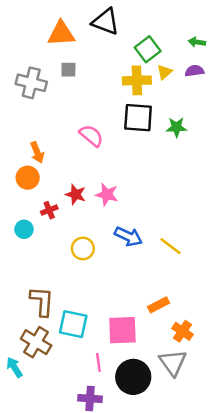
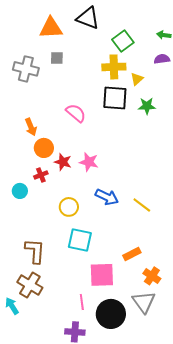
yellow triangle: (164, 72) -> (137, 79), moved
orange circle: (28, 178) -> (44, 148), moved
cyan square: (73, 324) -> (80, 240), moved

